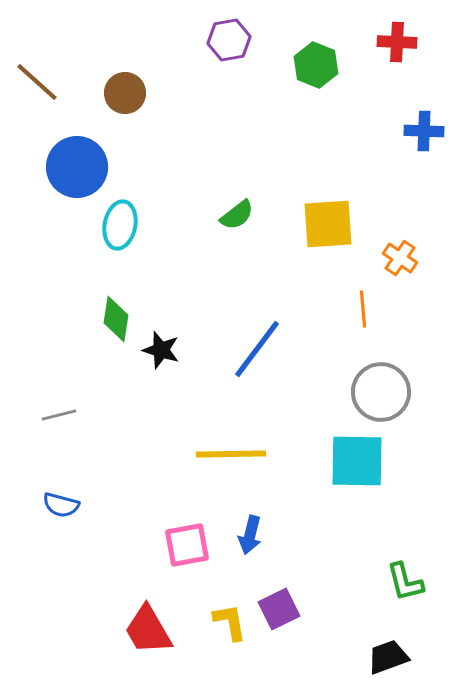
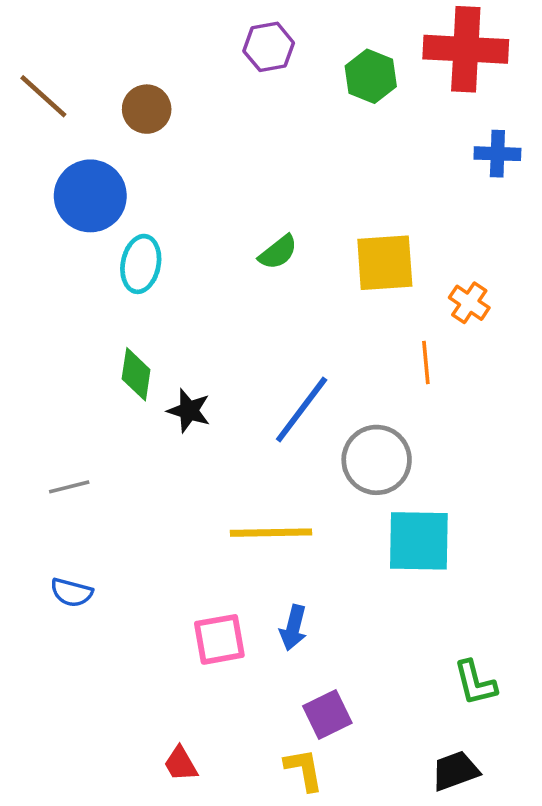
red cross: (397, 42) -> (466, 49), size x1.8
gray circle: (381, 392) -> (377, 460), moved
yellow L-shape: (230, 622) -> (304, 770), moved
red trapezoid: (148, 630) -> (181, 764), moved, size x0.6

